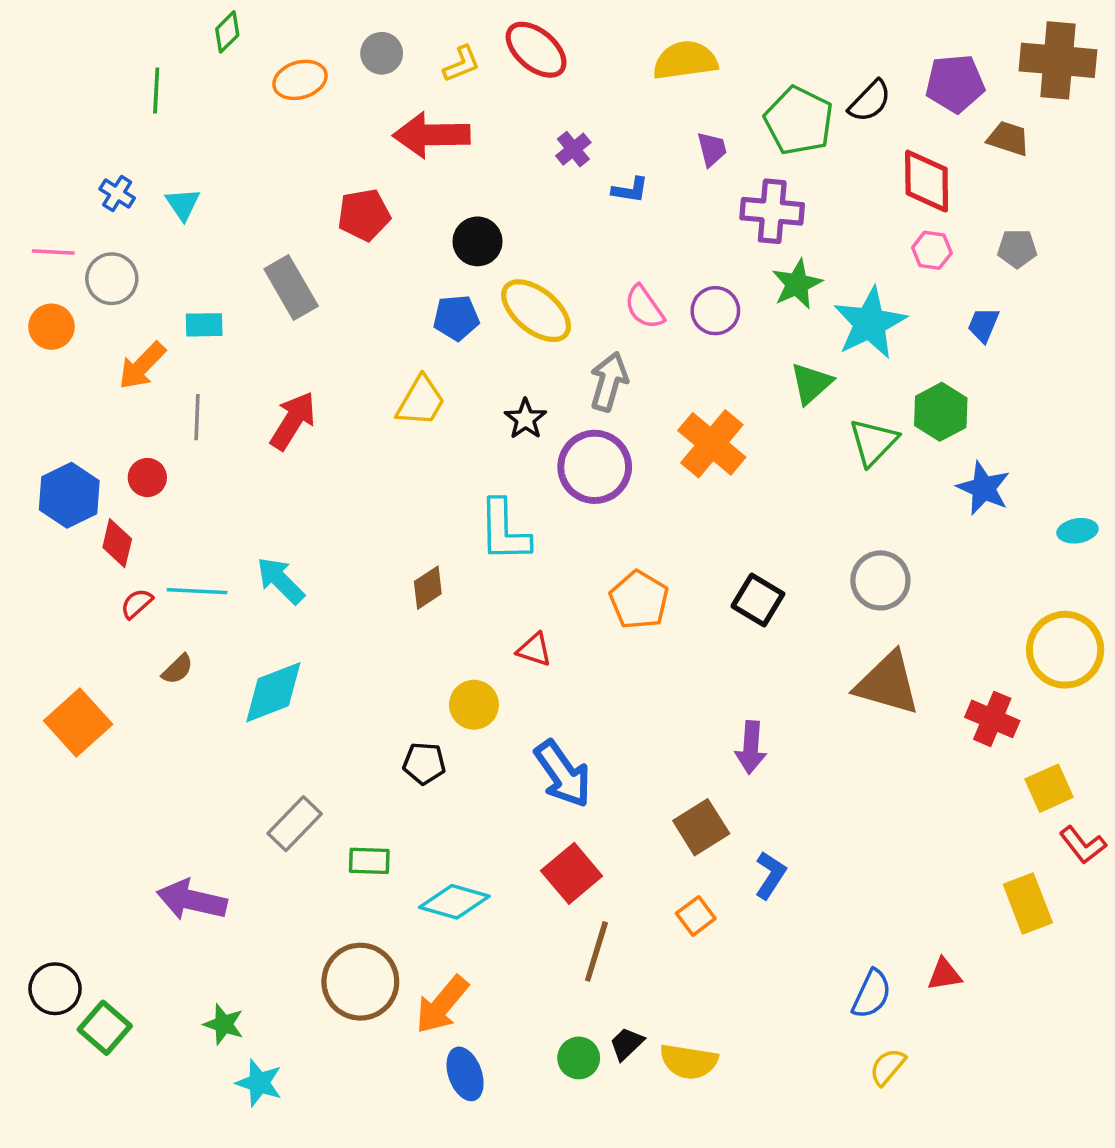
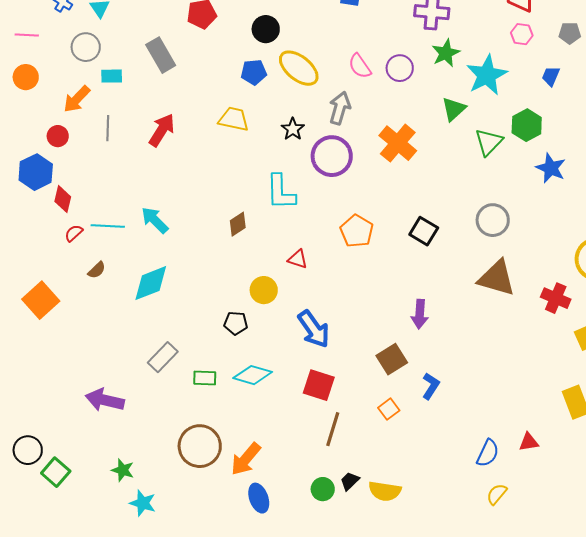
gray circle: (112, 279) -> (86, 47), moved
yellow trapezoid: (421, 401) -> (234, 119), turned -108
red circle: (147, 478) -> (58, 136), moved
red square: (572, 873) -> (319, 385), turned -32
cyan diamond: (454, 902) -> (253, 375), moved

